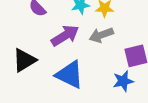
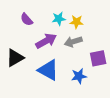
blue star: (123, 81) -> (79, 76), moved

